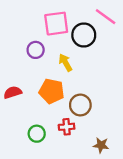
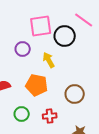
brown circle: (80, 105) -> (75, 94), moved
green circle: (37, 134) -> (22, 114), moved

